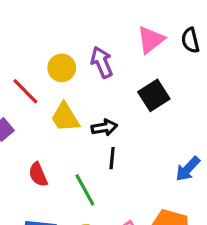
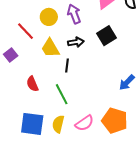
black arrow: (104, 127) -> (76, 42), moved
black line: (112, 158) -> (67, 66), moved

